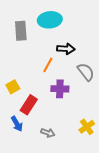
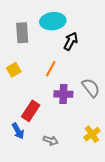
black arrow: (66, 49) -> (71, 41), moved, turned -66
gray semicircle: (86, 72) -> (91, 88), moved
yellow square: (13, 87) -> (14, 70), moved

